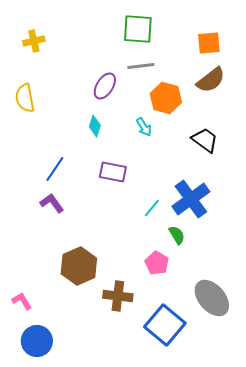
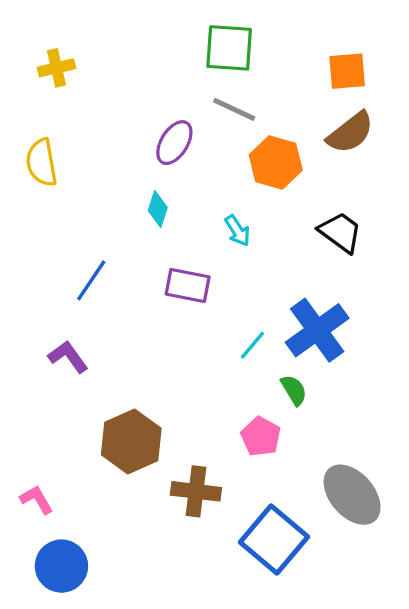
gray line: (141, 66) -> (234, 109), turned 32
cyan arrow: (144, 127) -> (237, 231), moved
purple L-shape: (52, 203) -> (68, 357), moved

